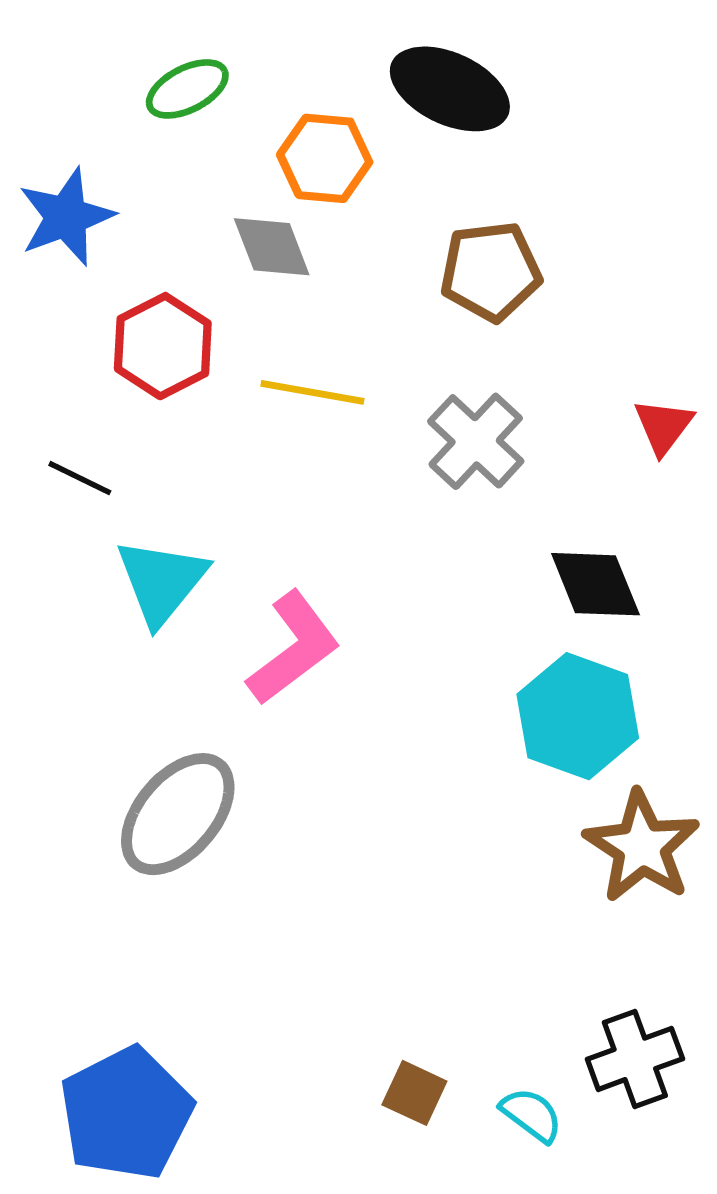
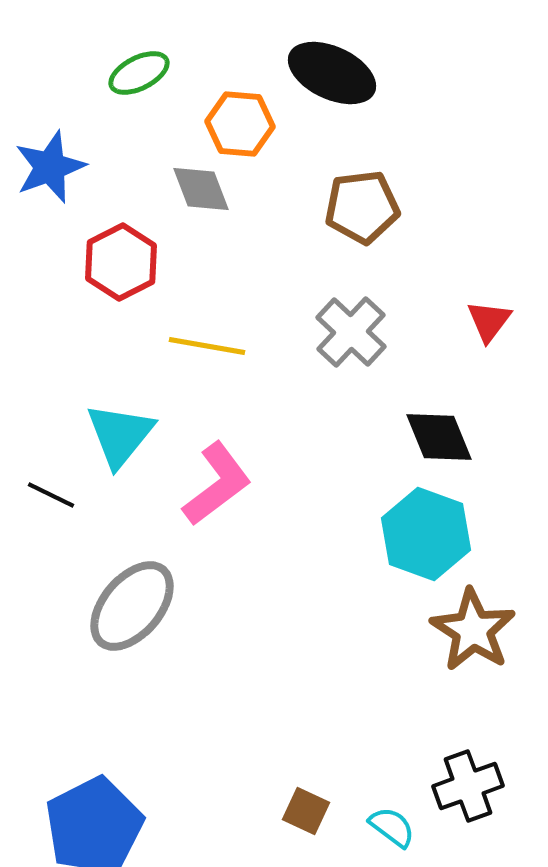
yellow line: (312, 392) -> (207, 346), moved
black line: (80, 478) -> (51, 495), moved

